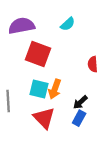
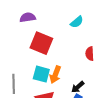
cyan semicircle: (68, 24) -> (77, 22), moved
purple semicircle: (22, 26) -> (28, 17), size x0.7

